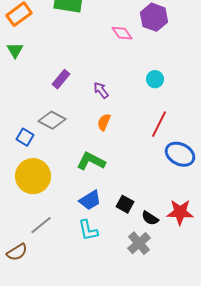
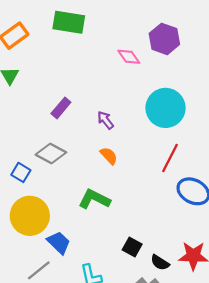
cyan circle: (155, 79) -> (166, 108), size x2.0
orange semicircle: (104, 122) -> (109, 156), turned 114
blue trapezoid: (90, 200) -> (59, 243), moved, turned -105

